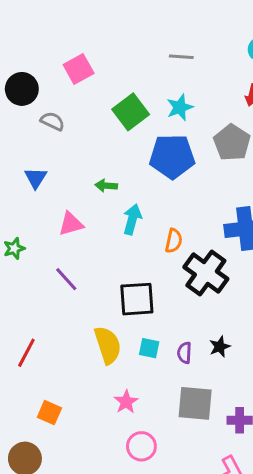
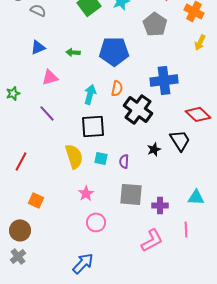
blue pentagon: (172, 156) -> (114, 51), moved
blue triangle: (36, 178) -> (38, 47), moved, turned 35
cyan arrow: (132, 219) -> (90, 94), moved
black star: (220, 347) -> (154, 149), moved

